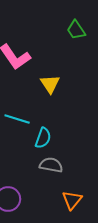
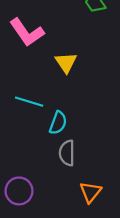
gray semicircle: (51, 165) -> (67, 153), turned -100

